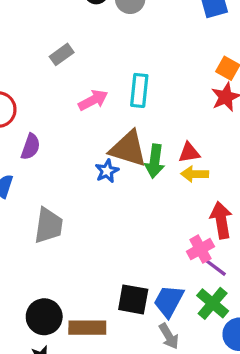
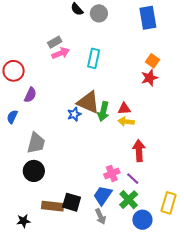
cyan rectangle: (139, 90) -> (94, 58), moved
pink arrow: (93, 100) -> (61, 53), moved
pink cross: (200, 249) -> (112, 173), moved
black square: (133, 299) -> (72, 202), moved
black circle: (44, 317) -> (34, 171), moved

